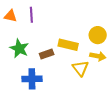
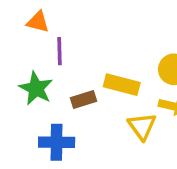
purple line: (31, 15) -> (60, 51), moved
orange triangle: (10, 16) -> (38, 22), moved

